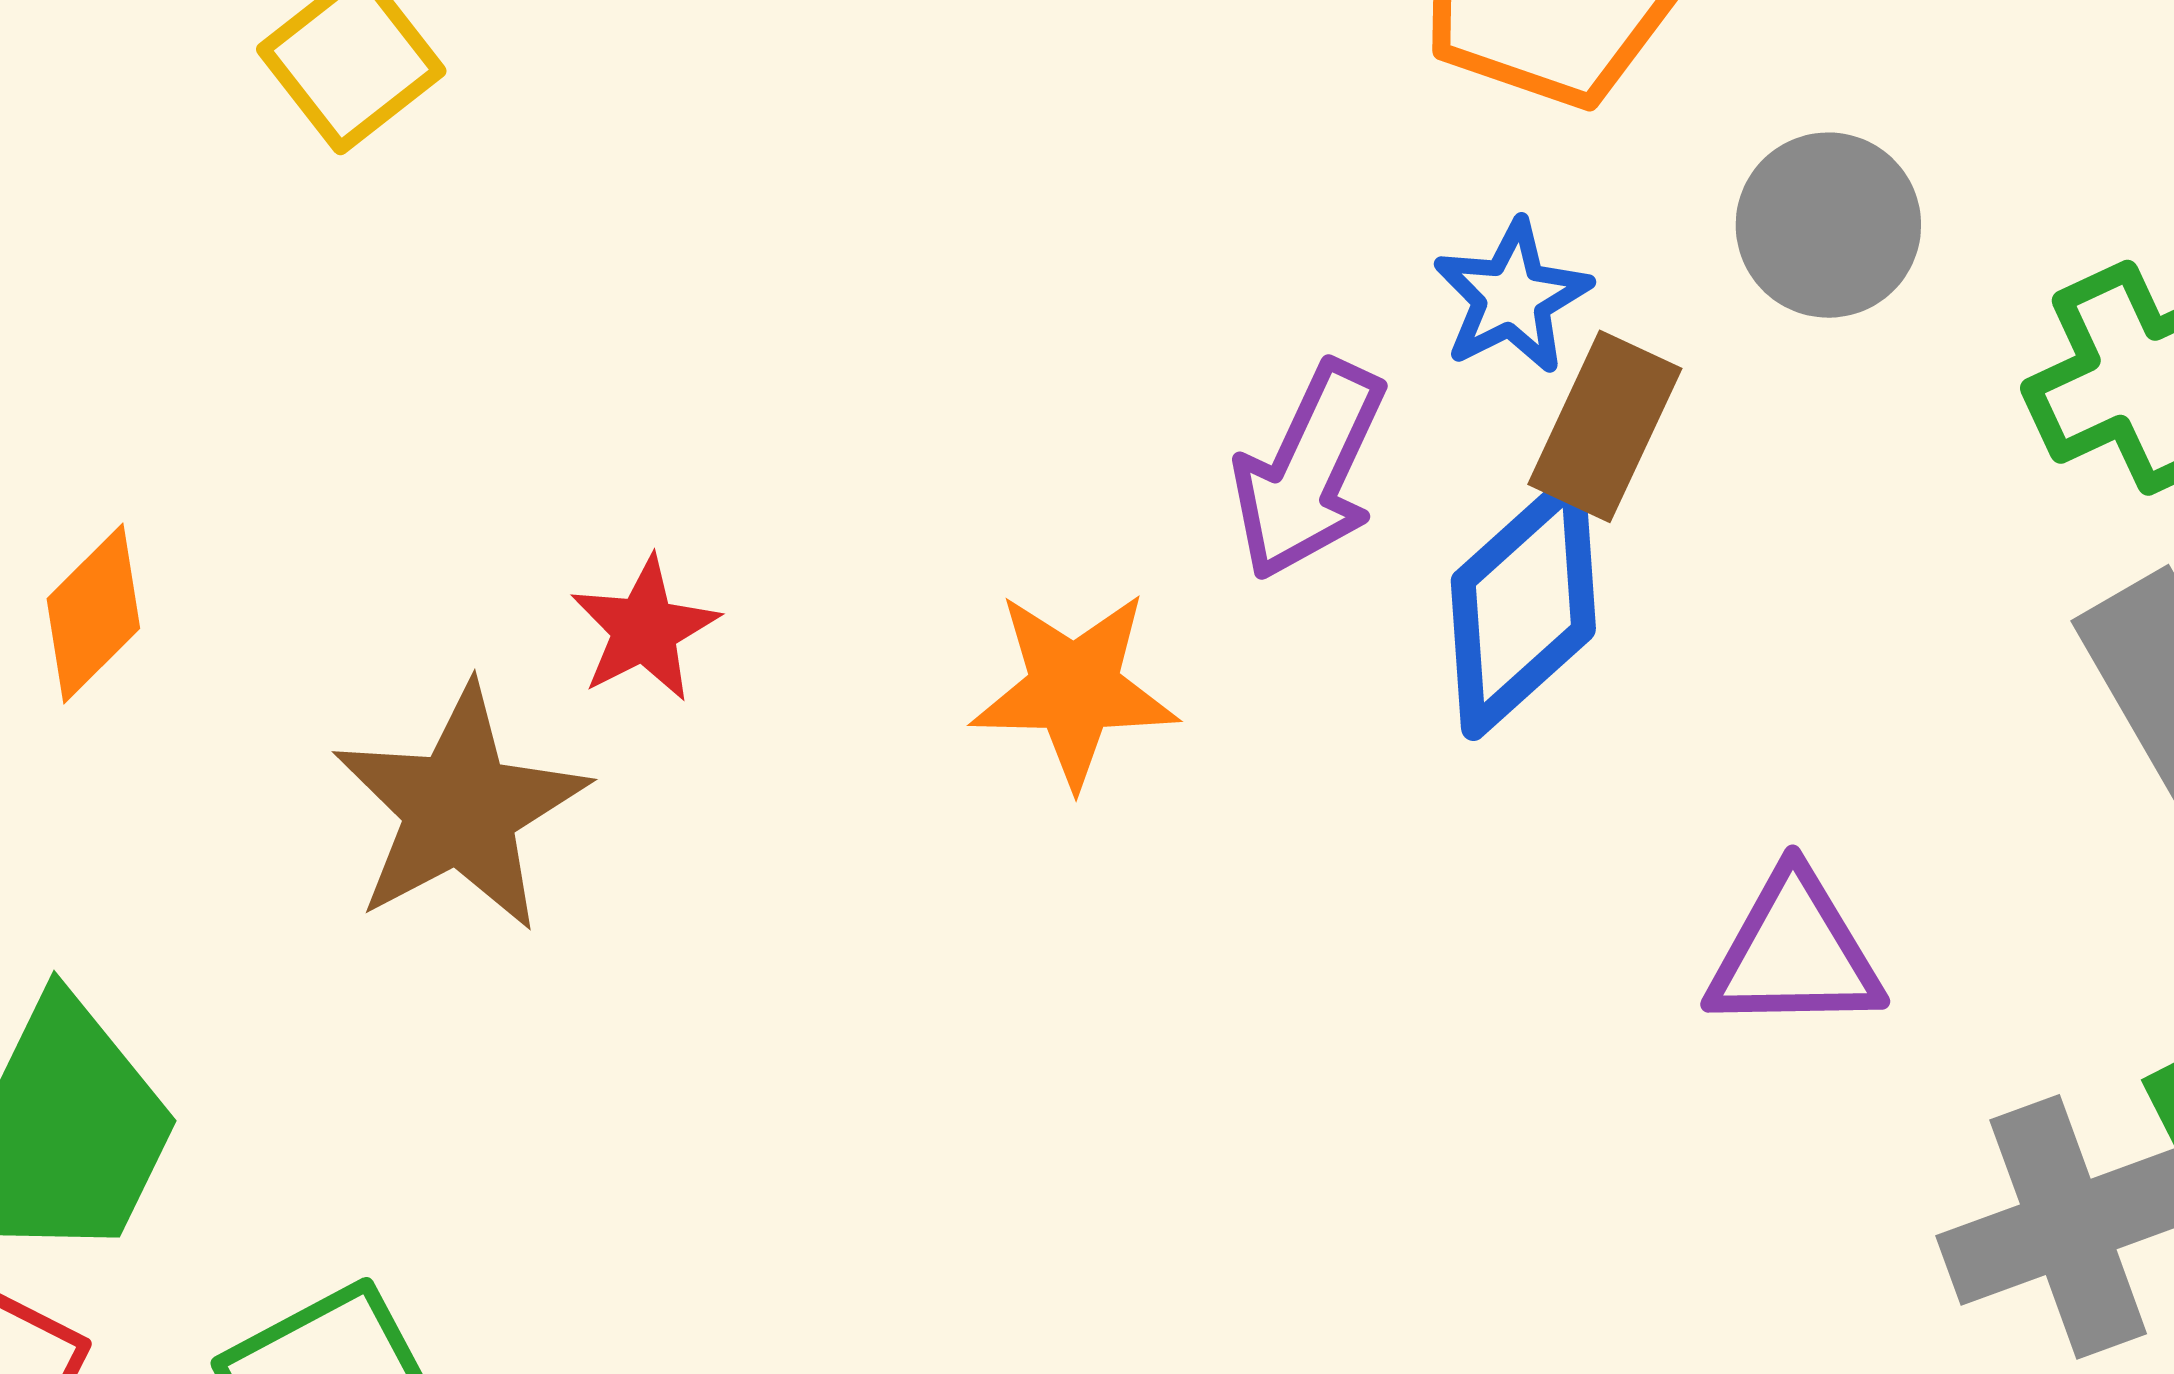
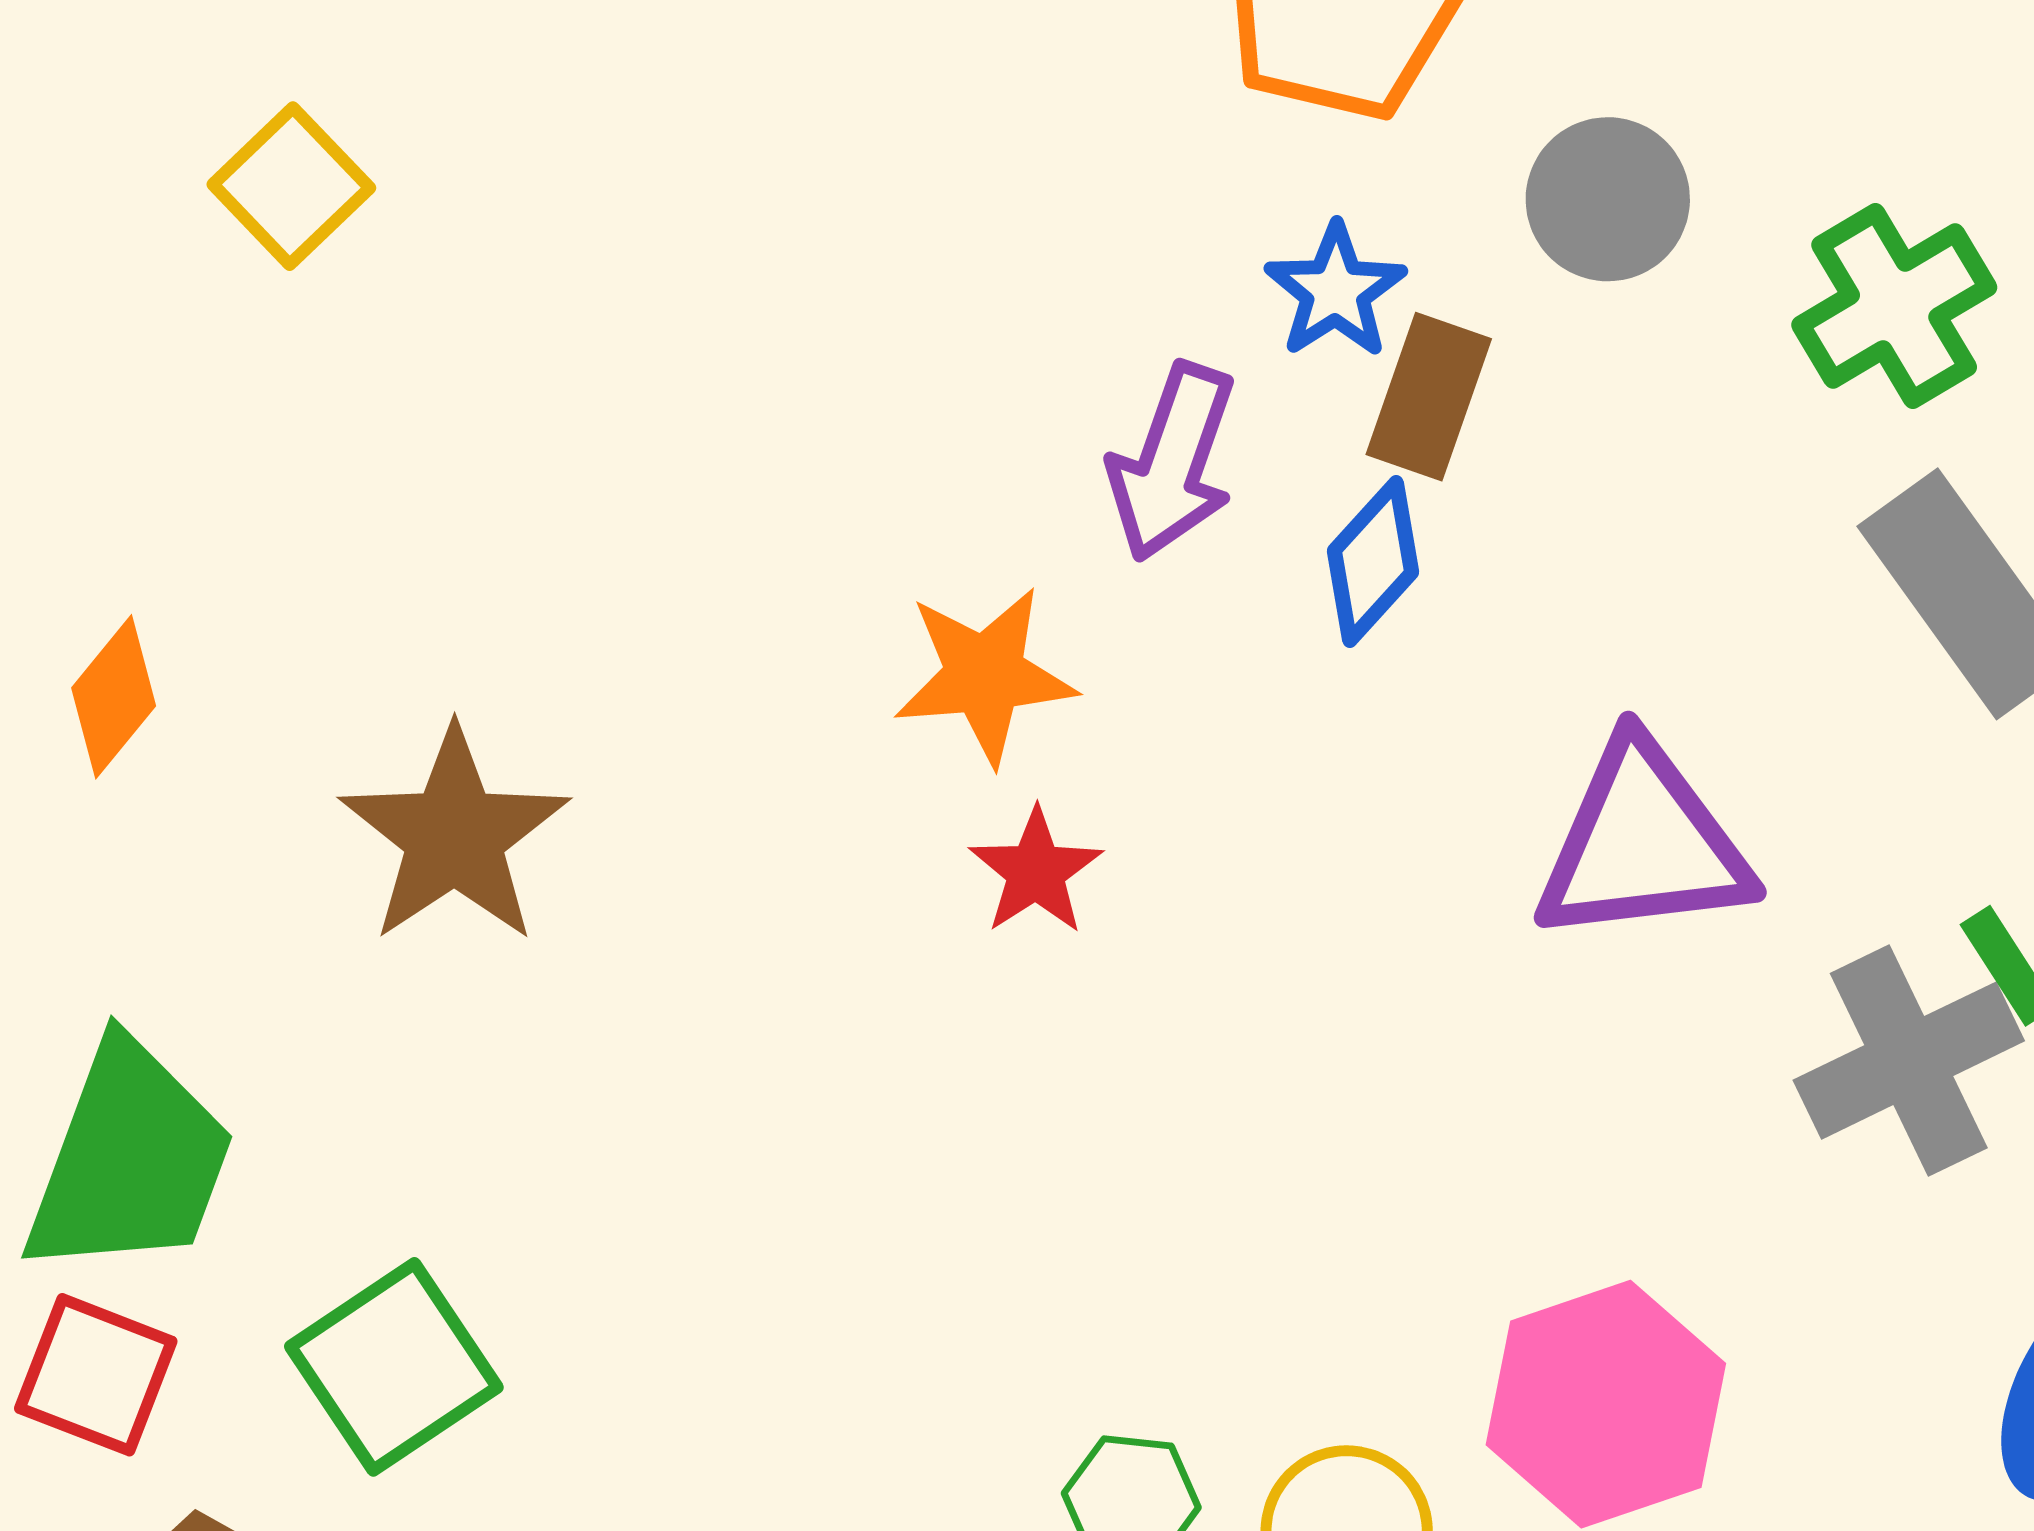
blue diamond: (1523, 605) -> (1373, 561), size x0.7
red star: (645, 629) -> (1036, 871), moved
purple triangle: (1794, 953) -> (1643, 844), size x1.4

